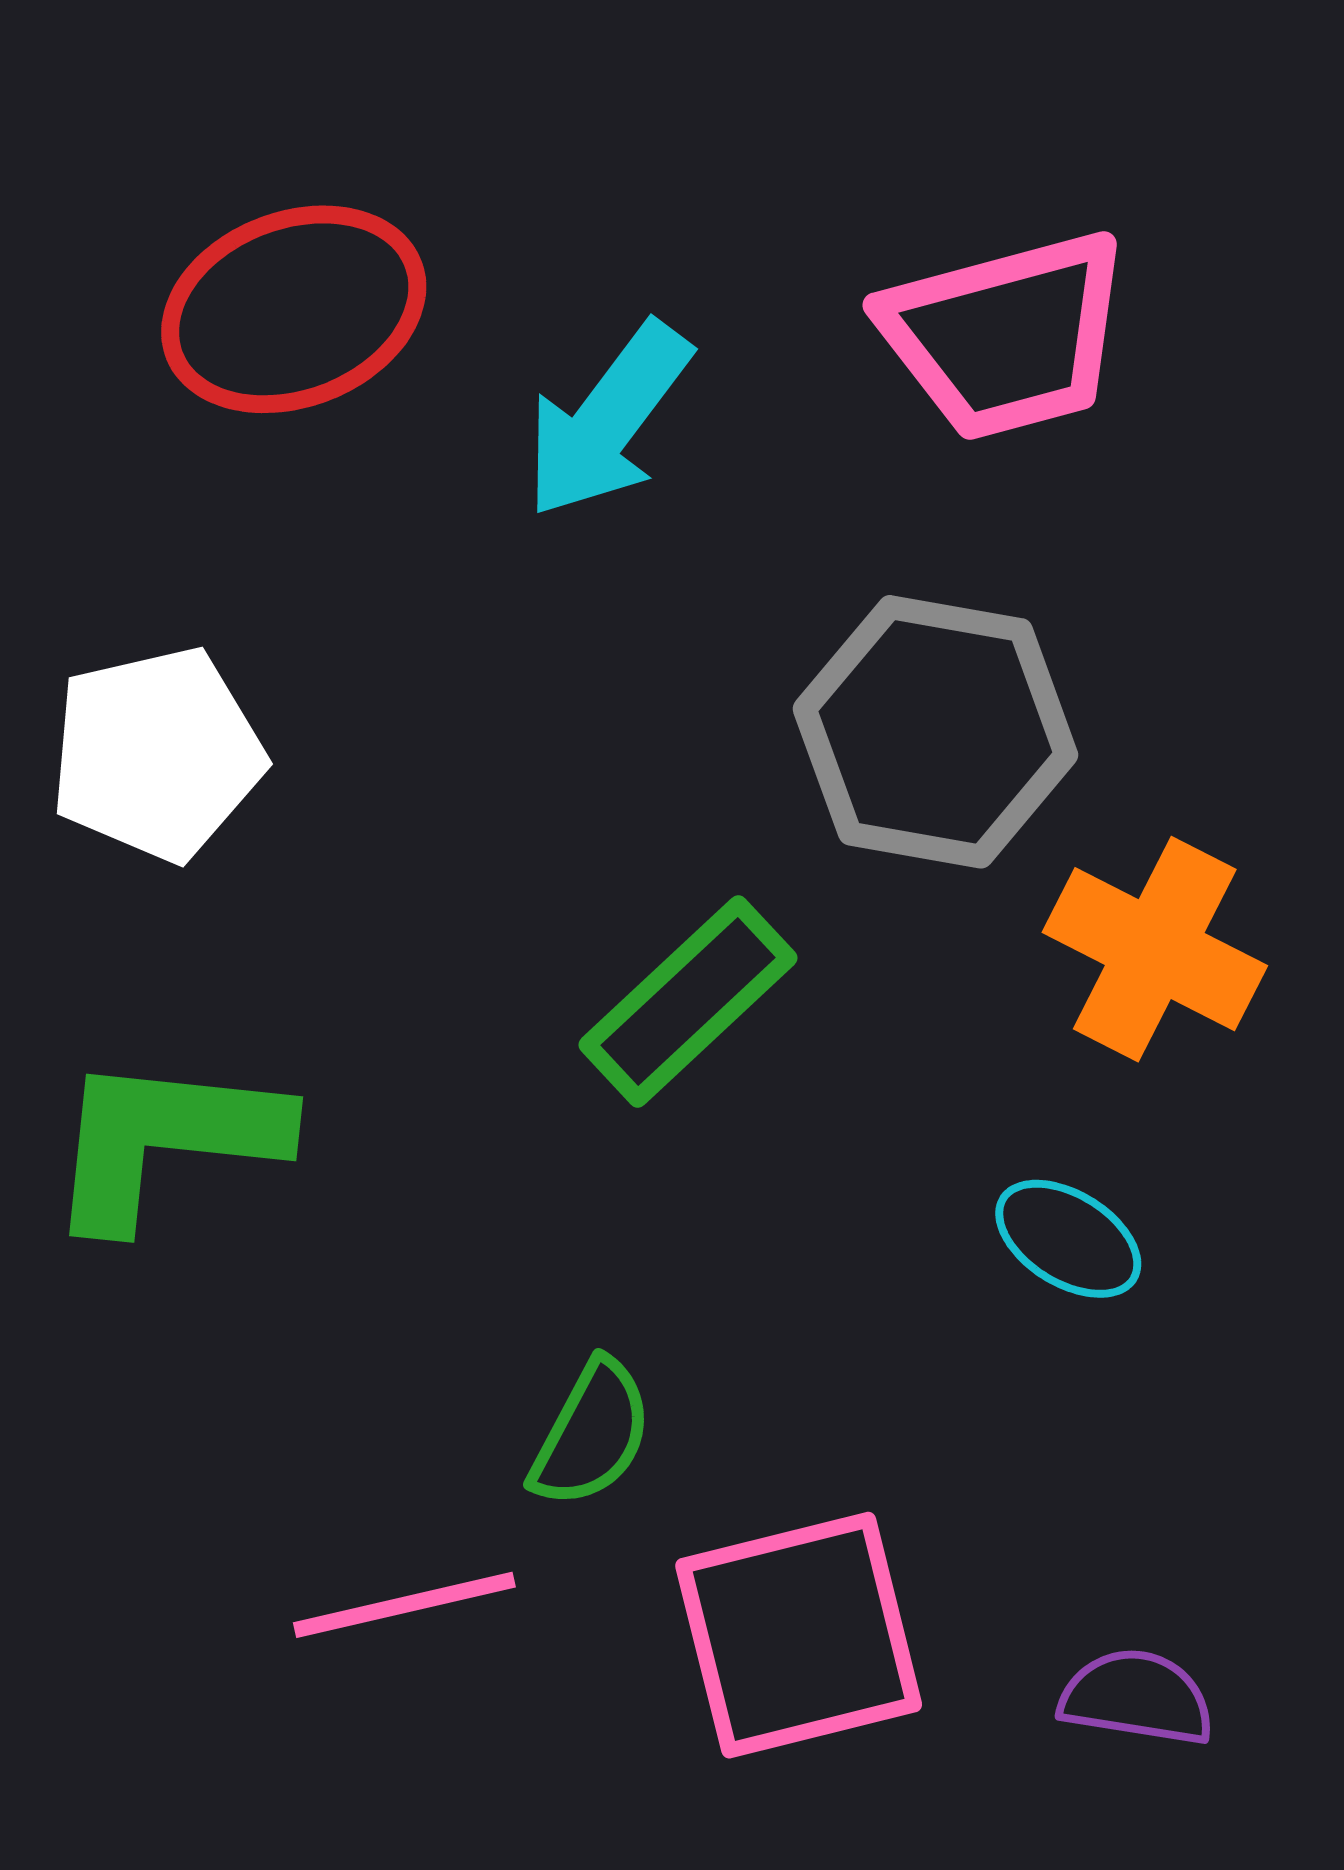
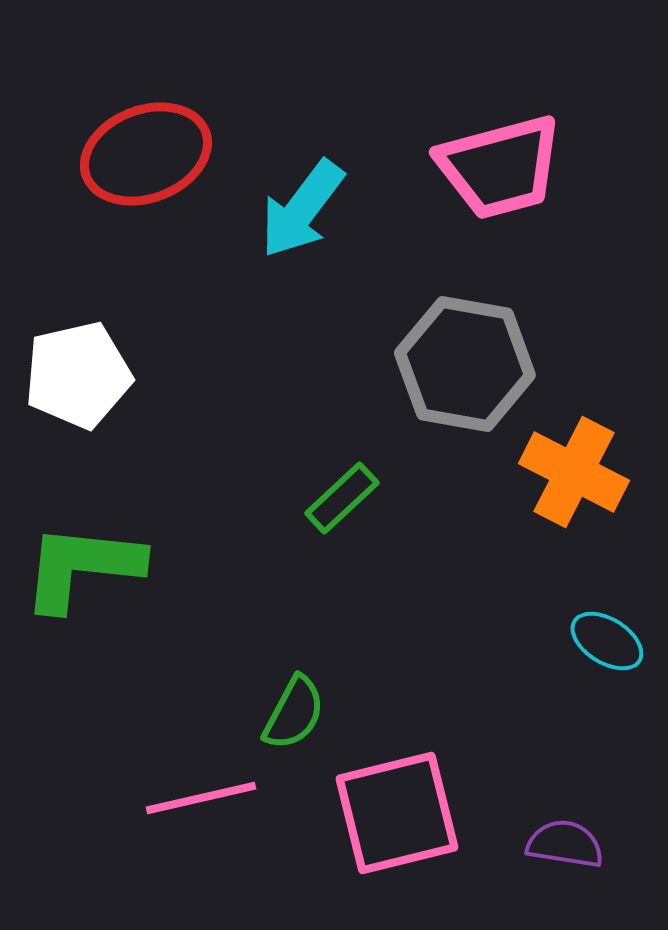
green rectangle: (688, 1001) -> (342, 498), size x0.7
cyan ellipse: (1068, 1239) -> (607, 641), moved

